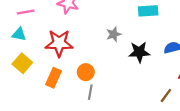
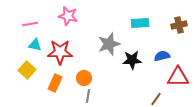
cyan triangle: (19, 34) -> (35, 45), moved
gray star: (114, 34) -> (109, 44), size x1.6

